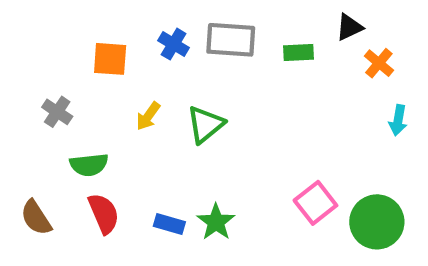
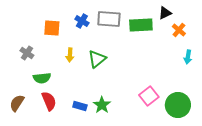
green rectangle: (299, 53) -> (141, 25), size x1.6
yellow arrow: (148, 116) -> (70, 55), turned -32
brown semicircle: (36, 218) -> (17, 103), turned 66

